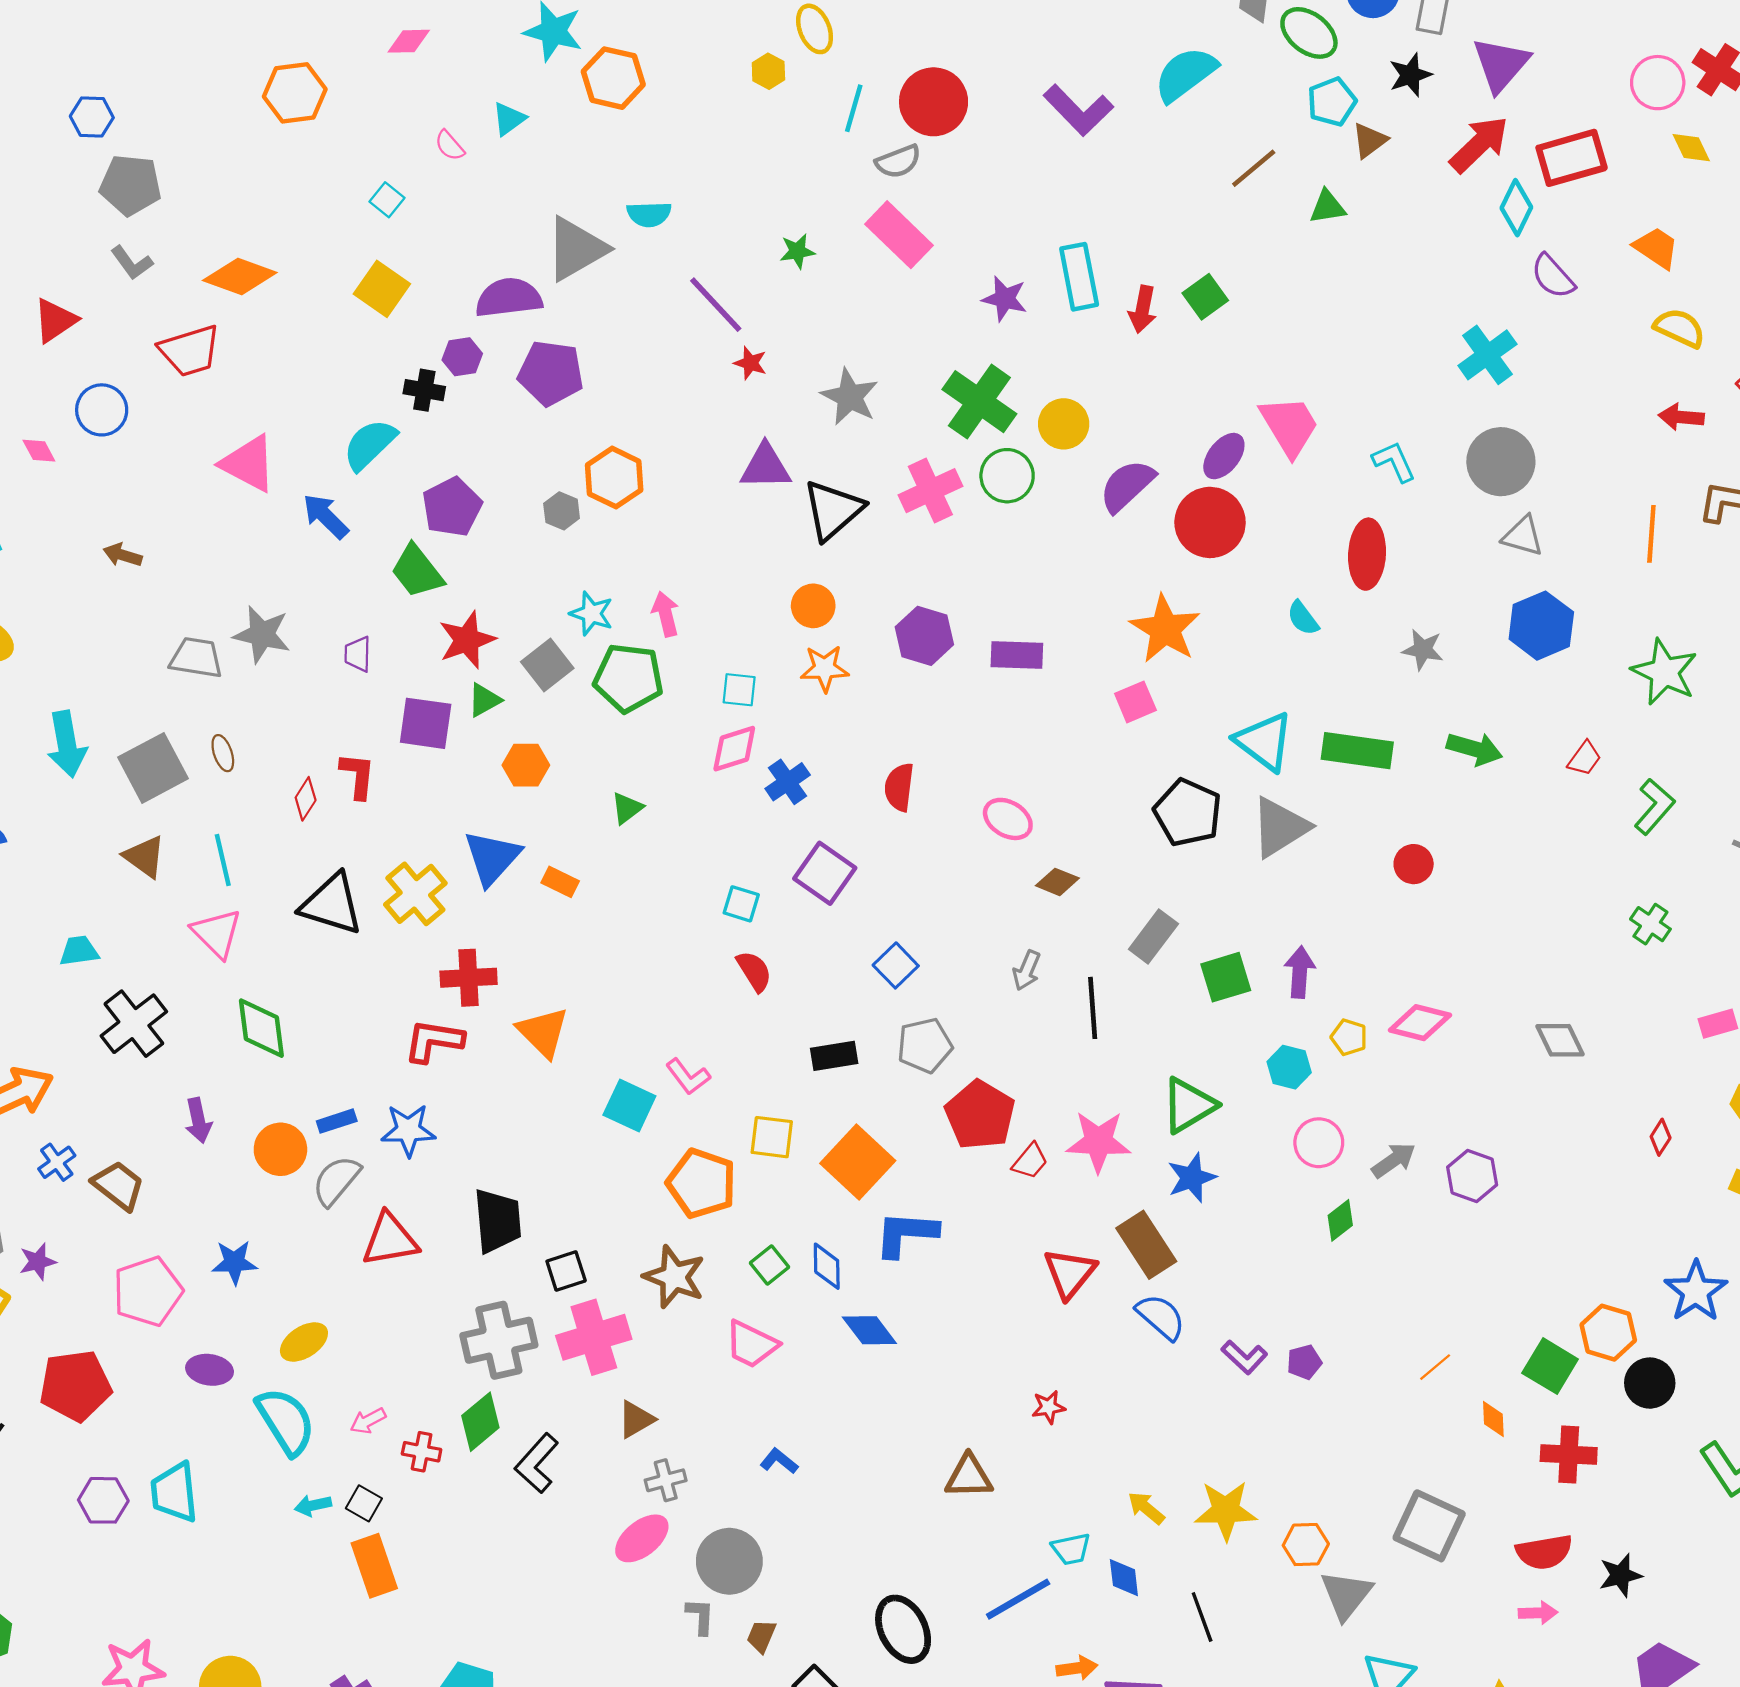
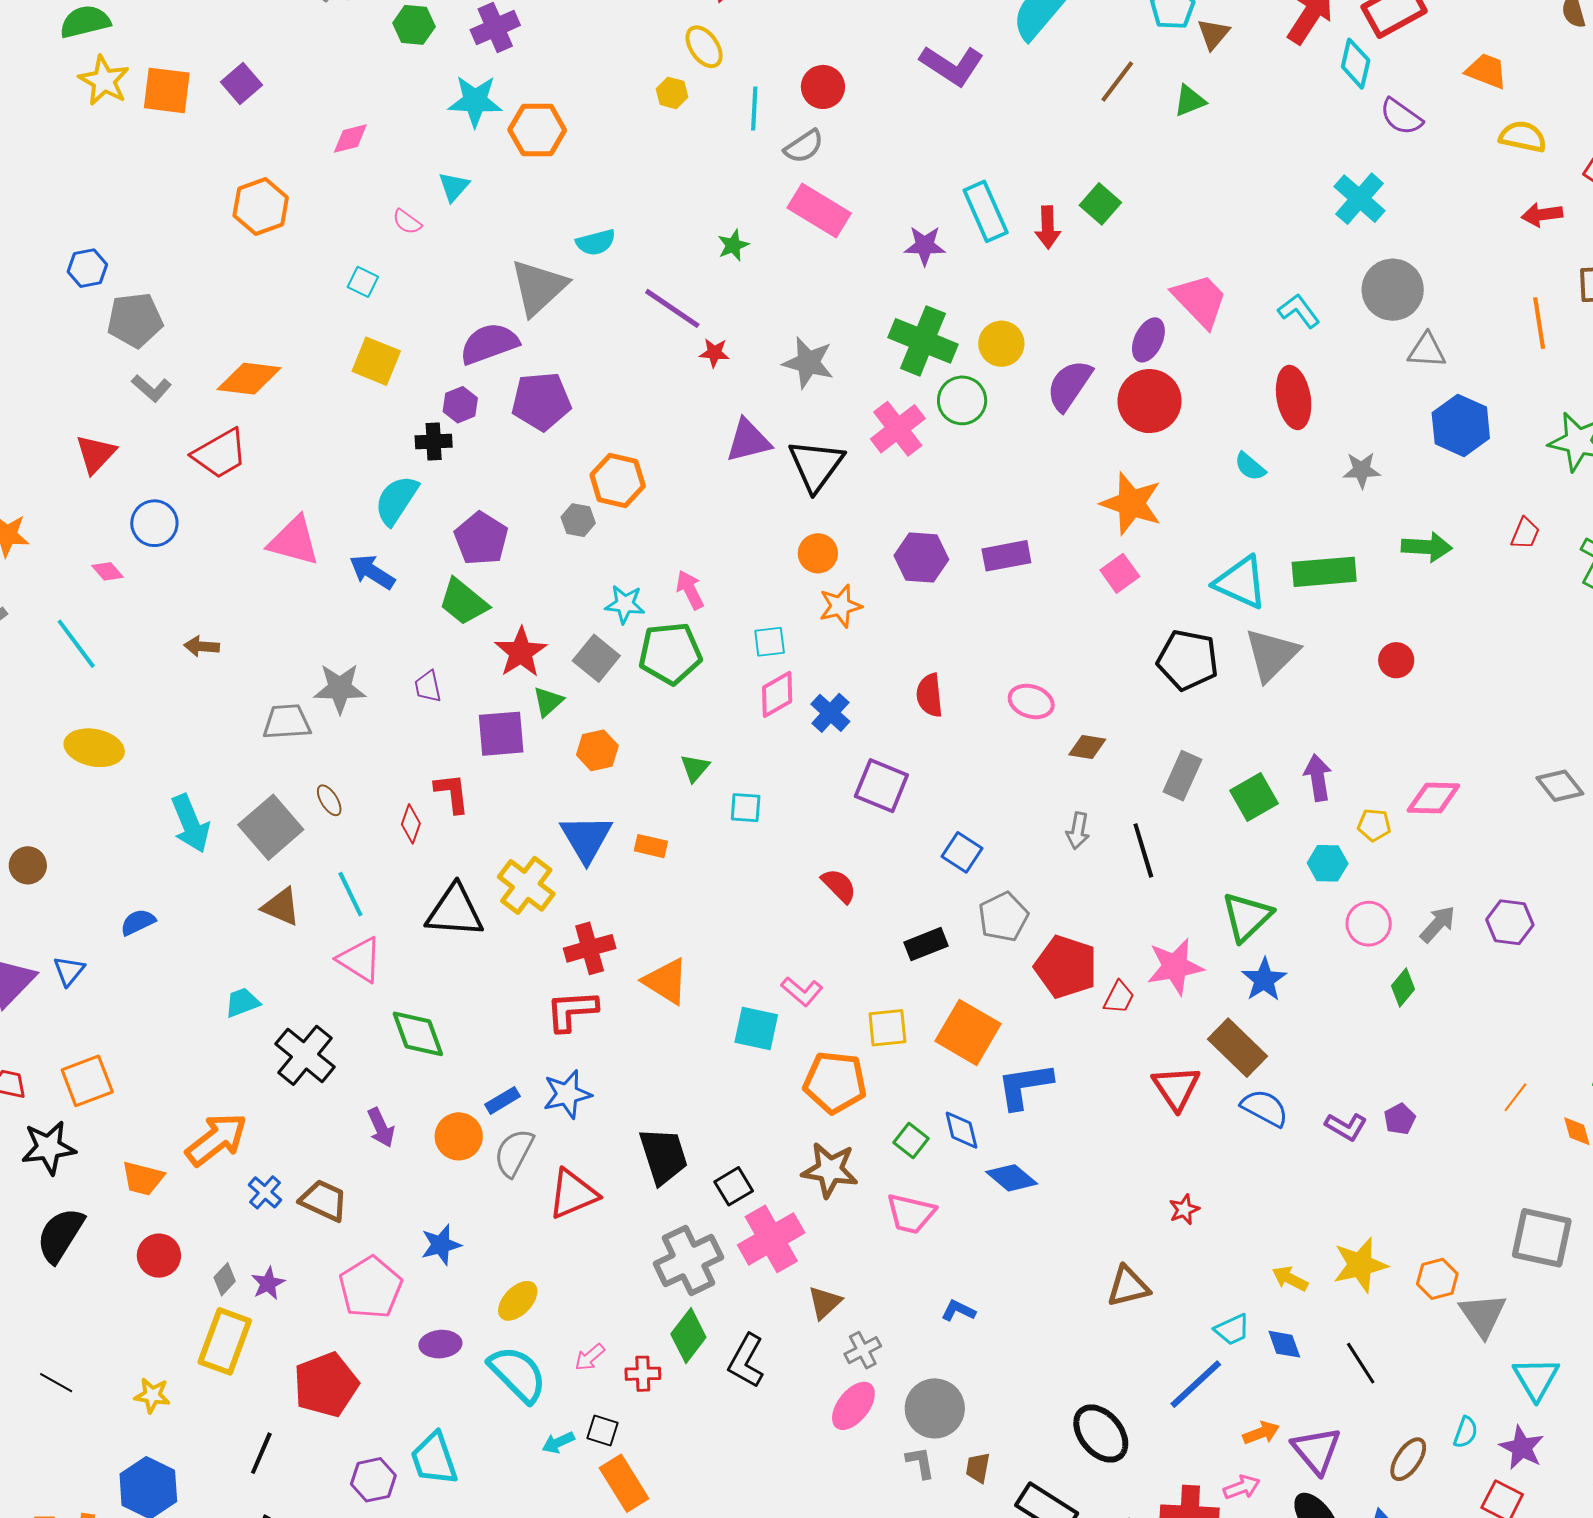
red circle: (934, 102) -> (823, 87), size x0.7
cyan square: (741, 904) -> (746, 808), moved

